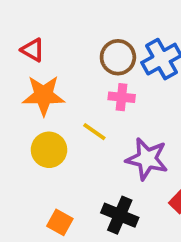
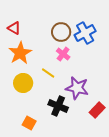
orange star: (44, 95) -> (20, 53), turned -30
pink cross: (122, 97) -> (63, 54), turned 32
black cross: (120, 215) -> (58, 106), moved

